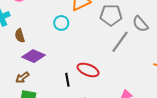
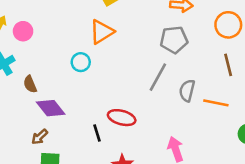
gray pentagon: (111, 15) -> (174, 40), moved
gray semicircle: (140, 24) -> (187, 91), moved, turned 60
purple diamond: (33, 56) -> (51, 108), turned 35

